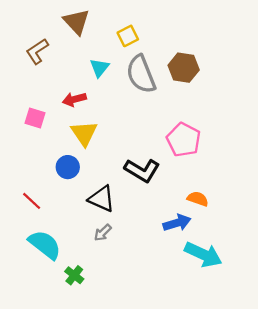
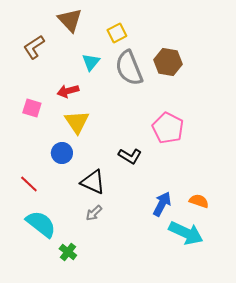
black L-shape: (142, 170) -> (130, 156), size x0.7
orange semicircle: (198, 199) -> (199, 201), moved
blue arrow: (177, 223) -> (162, 204), turned -45

